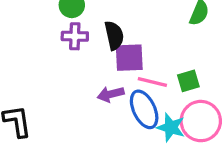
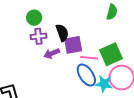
green square: (188, 81) -> (111, 54), size x1.6
purple arrow: (111, 94) -> (52, 53), moved

